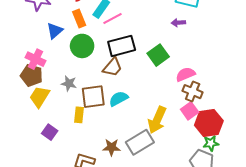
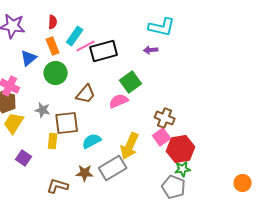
black rectangle: (122, 46) -> (104, 51), moved
pink semicircle: (185, 74) -> (119, 101), moved
cyan semicircle: (119, 99) -> (92, 141), moved

